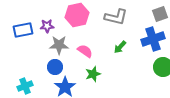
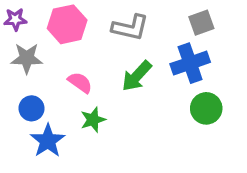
purple star: (47, 26) -> (15, 19), moved
gray star: (59, 45) -> (27, 58), moved
green arrow: (120, 47) -> (137, 76), size x1.5

